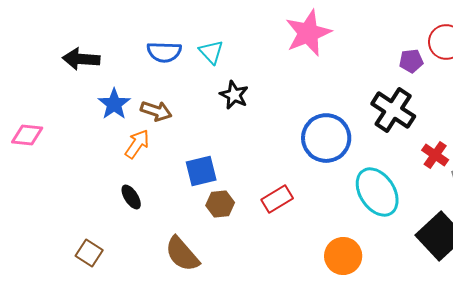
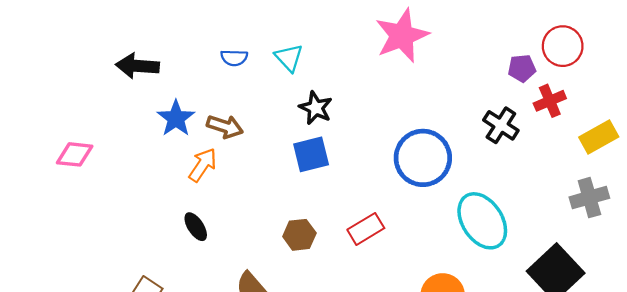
blue semicircle: (164, 52) -> (234, 58), size x0.7
black cross: (393, 110) -> (501, 125), size x0.7
red cross: (435, 155) -> (550, 101), moved, turned 32
blue square: (201, 171) -> (311, 154), moved

